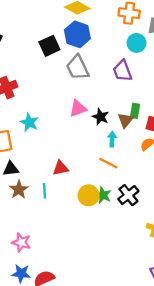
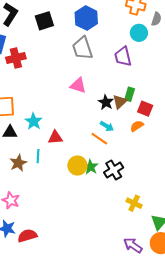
black square: (49, 46) -> (44, 21), moved
pink triangle: (78, 108) -> (78, 85), turned 30
black star: (100, 117) -> (106, 102), moved
cyan star: (29, 122) -> (34, 121), moved
cyan arrow: (112, 139) -> (107, 126), moved, turned 112
brown star: (19, 190) -> (18, 163), moved

